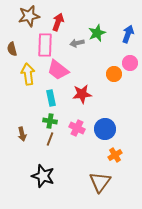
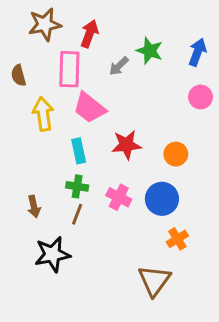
green star: (97, 33) -> (150, 51), turned -30
gray arrow: (77, 43) -> (119, 66), turned -32
orange circle: (114, 74) -> (176, 154), moved
black star: (43, 176) -> (52, 254), moved, turned -30

